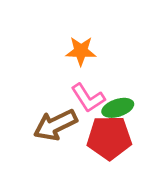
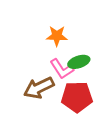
green ellipse: (118, 108) -> (79, 62), moved

